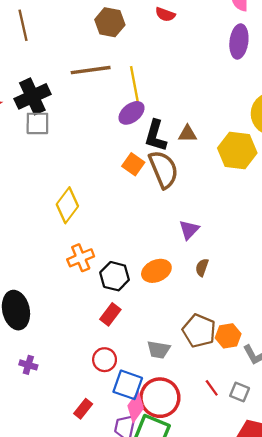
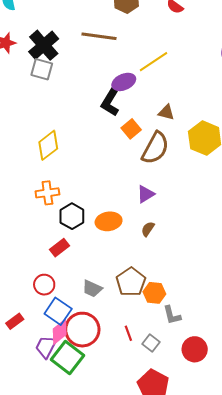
yellow line: (134, 84) -> (154, 62), moved, turned 52
black cross: (32, 96) -> (44, 45), turned -32
black L-shape: (156, 136) -> (110, 102), moved
orange square: (133, 164) -> (131, 129), moved
brown semicircle: (163, 169) -> (155, 148), moved, turned 36

